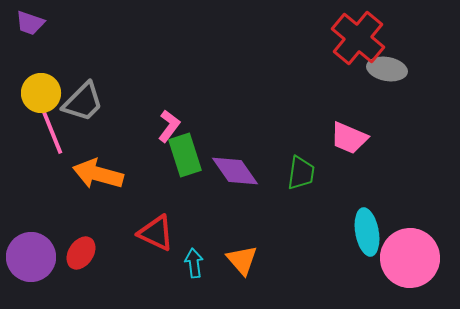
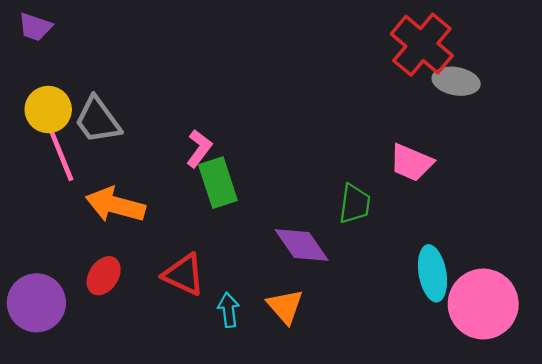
gray trapezoid: (83, 102) -> (98, 120), turned 99
purple diamond: (235, 171) -> (302, 245), moved
red ellipse: (81, 253) -> (104, 276), moved

